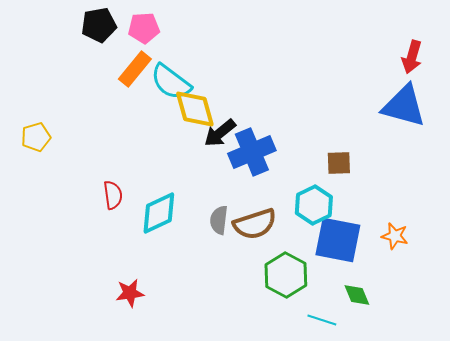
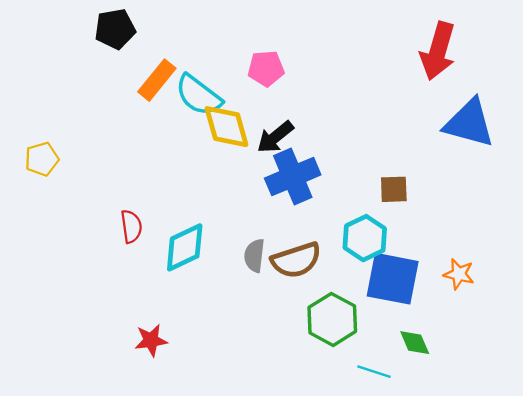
pink pentagon: (144, 28) -> (266, 68), moved
red arrow: (412, 57) -> (438, 51), moved, size x1.5
black arrow: (220, 133) -> (275, 137), moved

